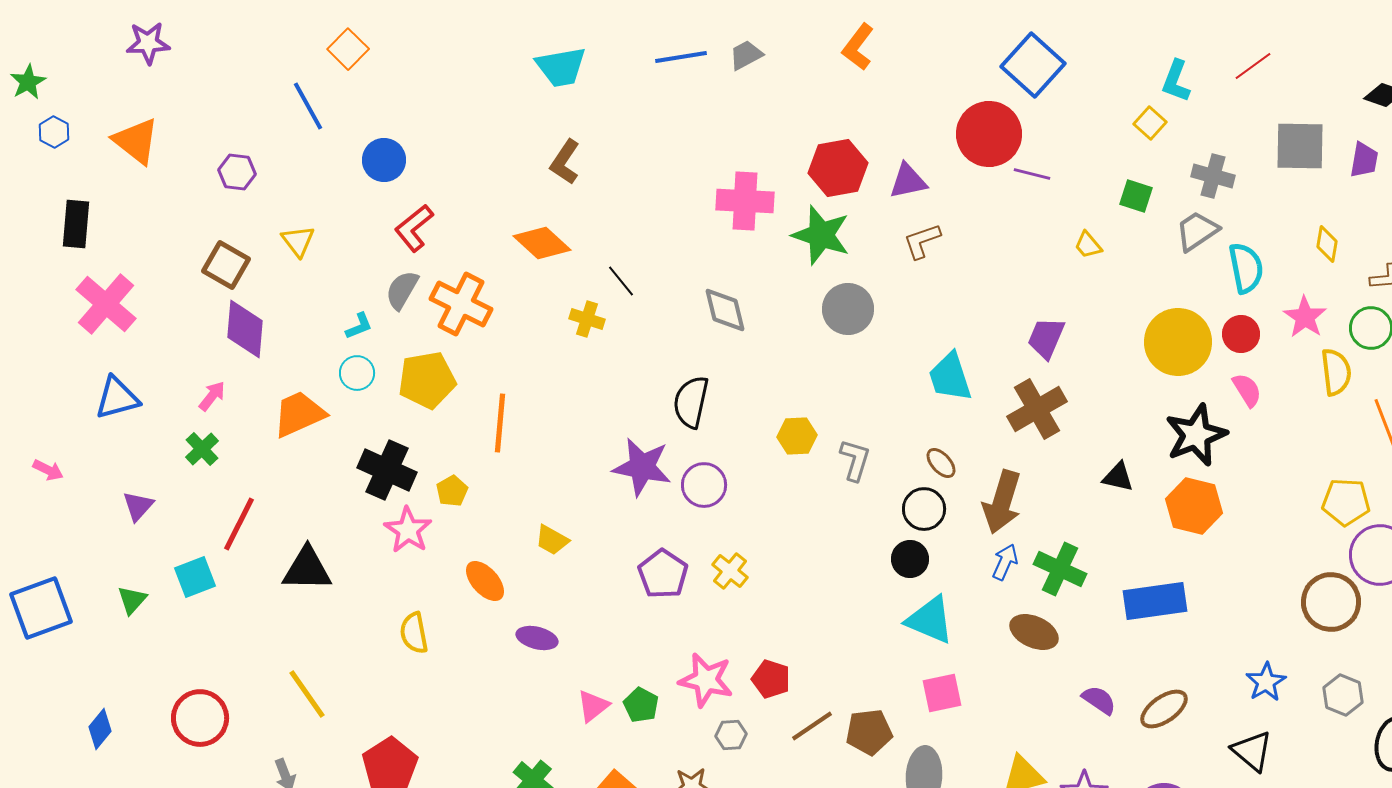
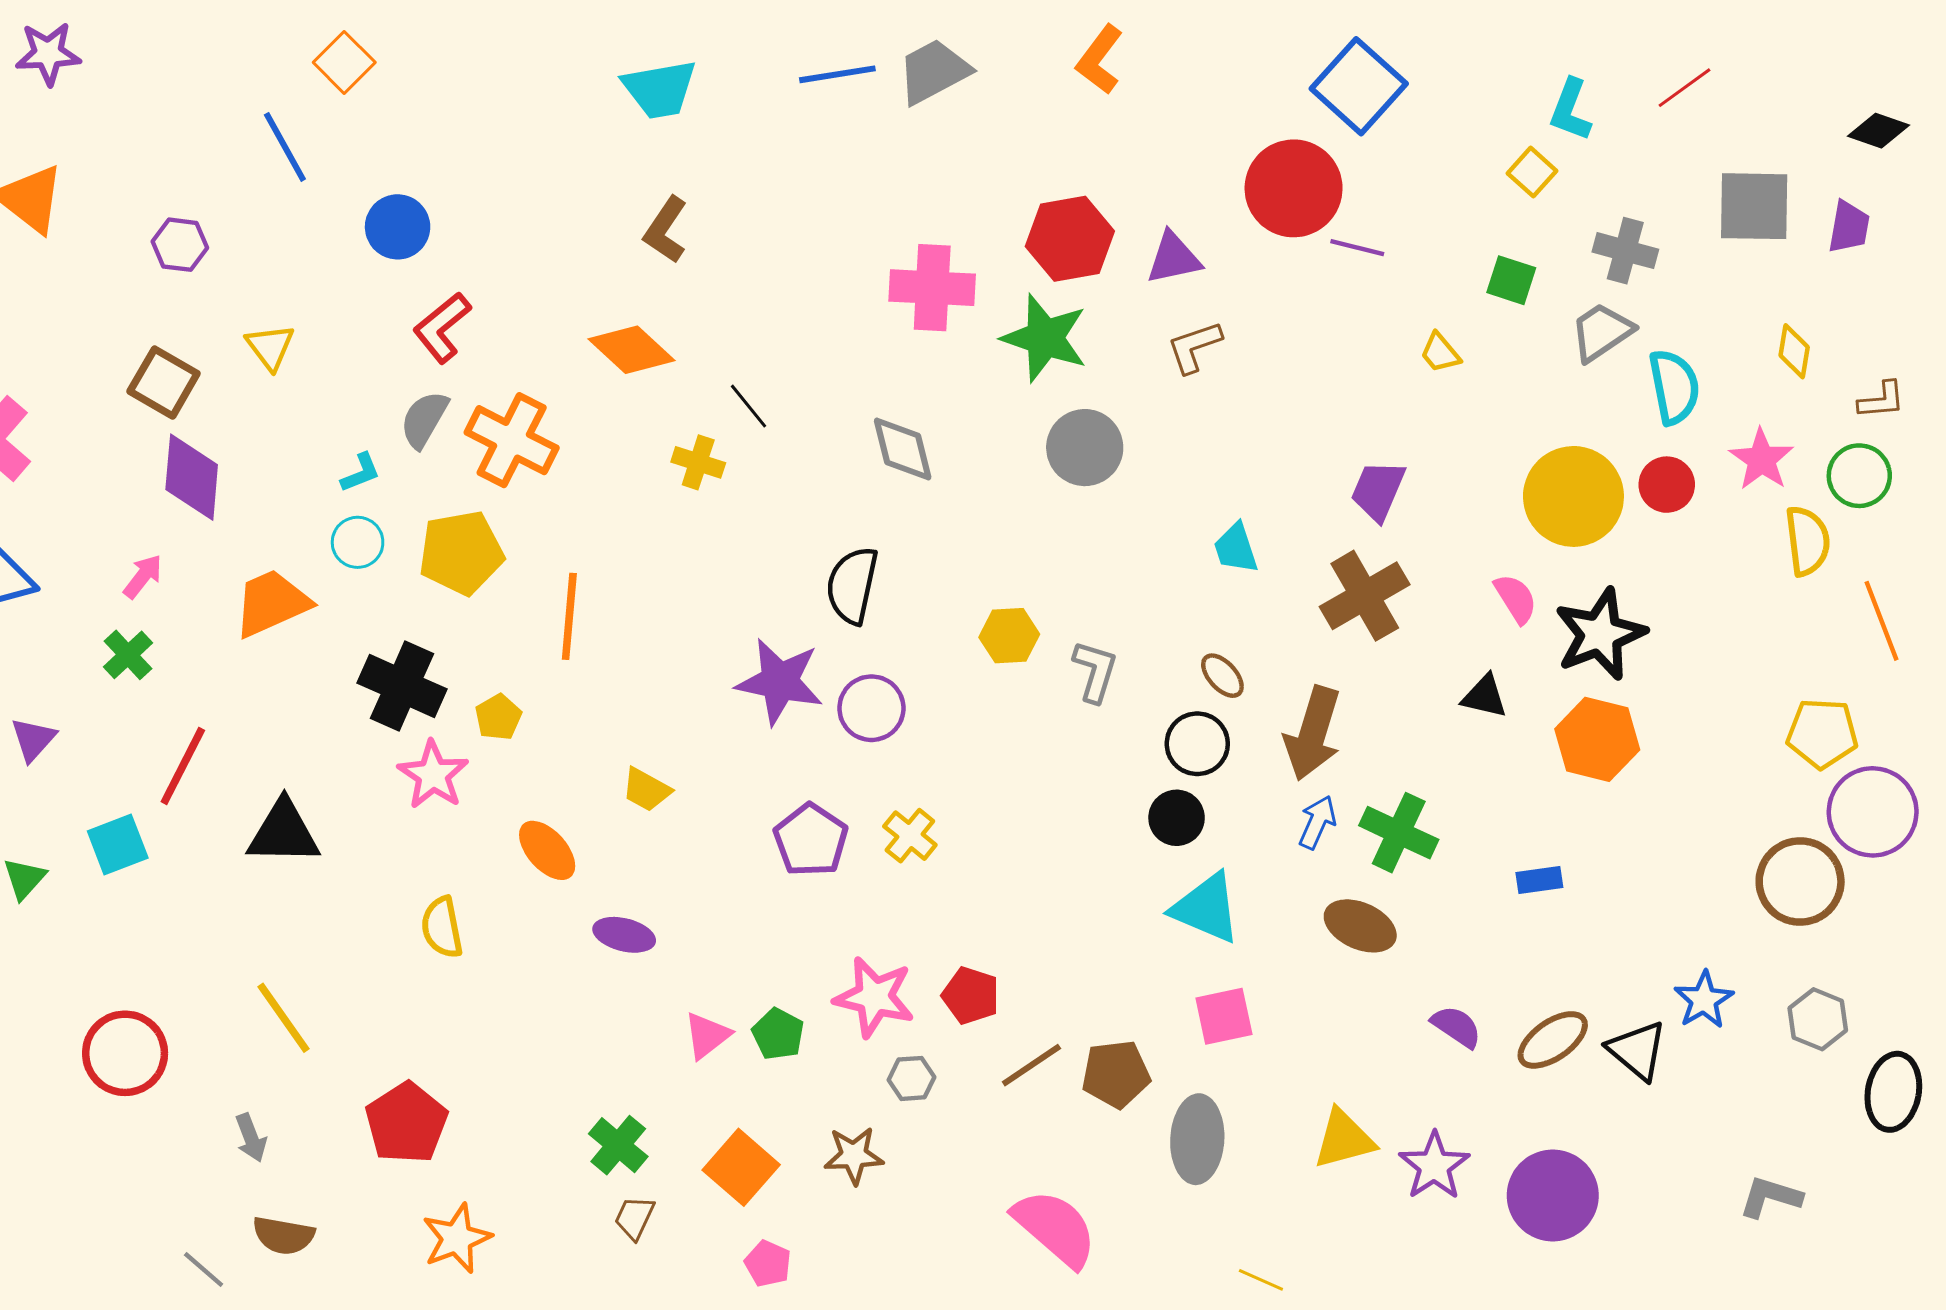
gray trapezoid: (746, 55) -> (934, 71), size x1.5
cyan trapezoid: (950, 377) -> (1236, 548), size x0.7
pink semicircle: (1247, 390) -> (1516, 599), moved
blue rectangle: (1155, 601) -> (1539, 880), size x0.5
black triangle: (1252, 751) -> (1637, 1050), moved

